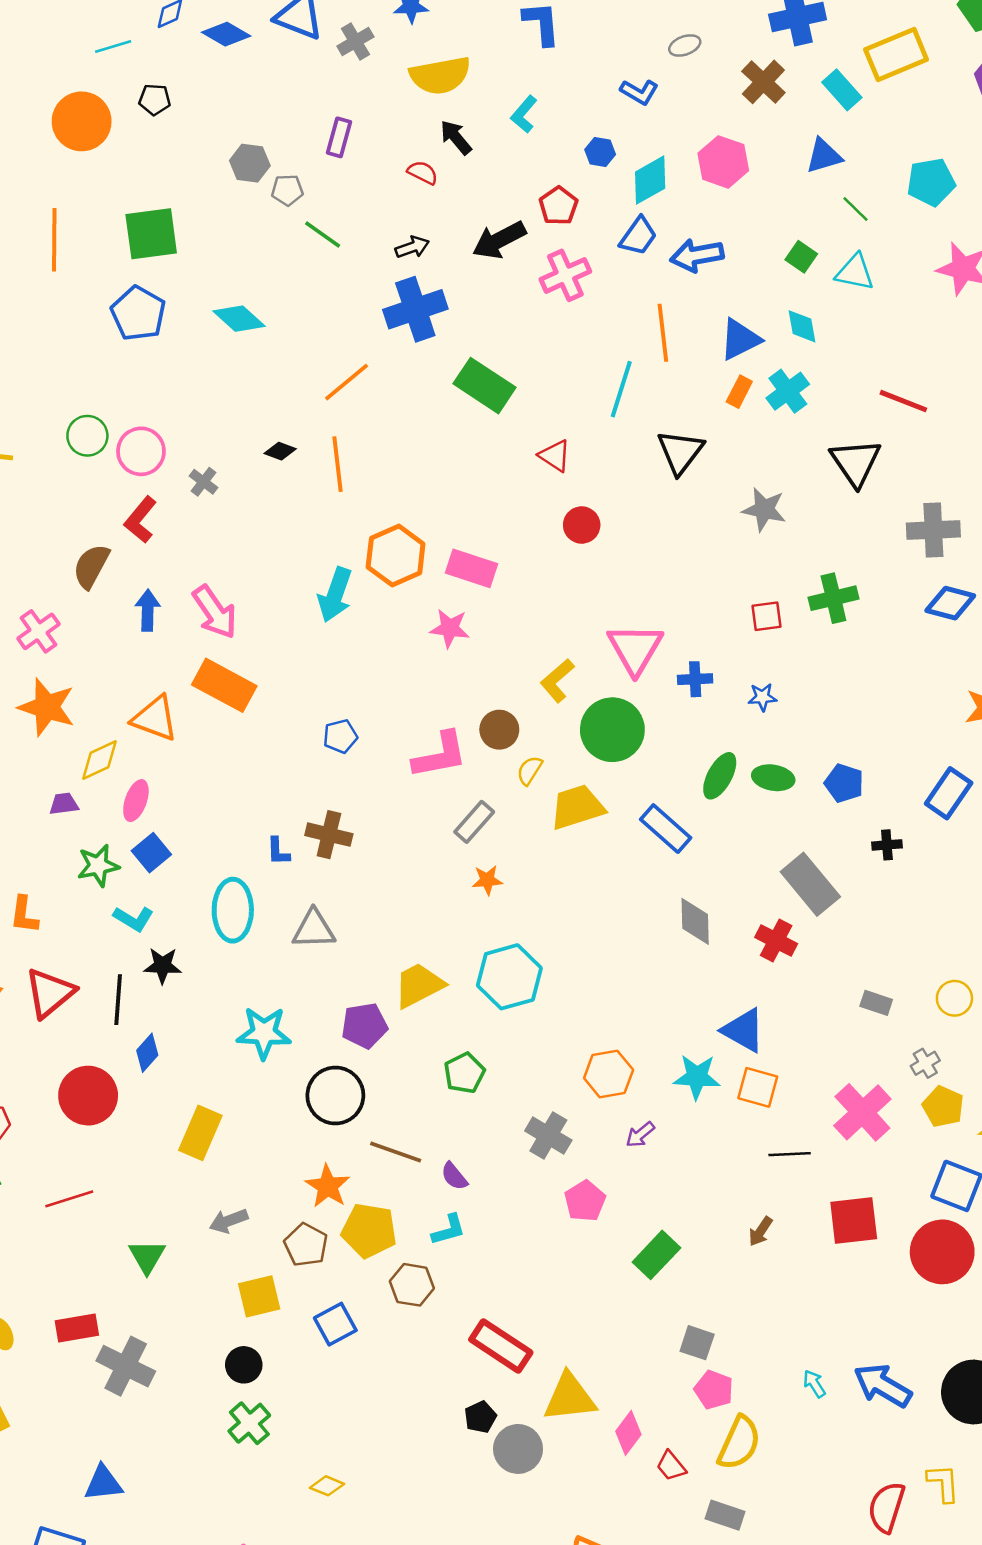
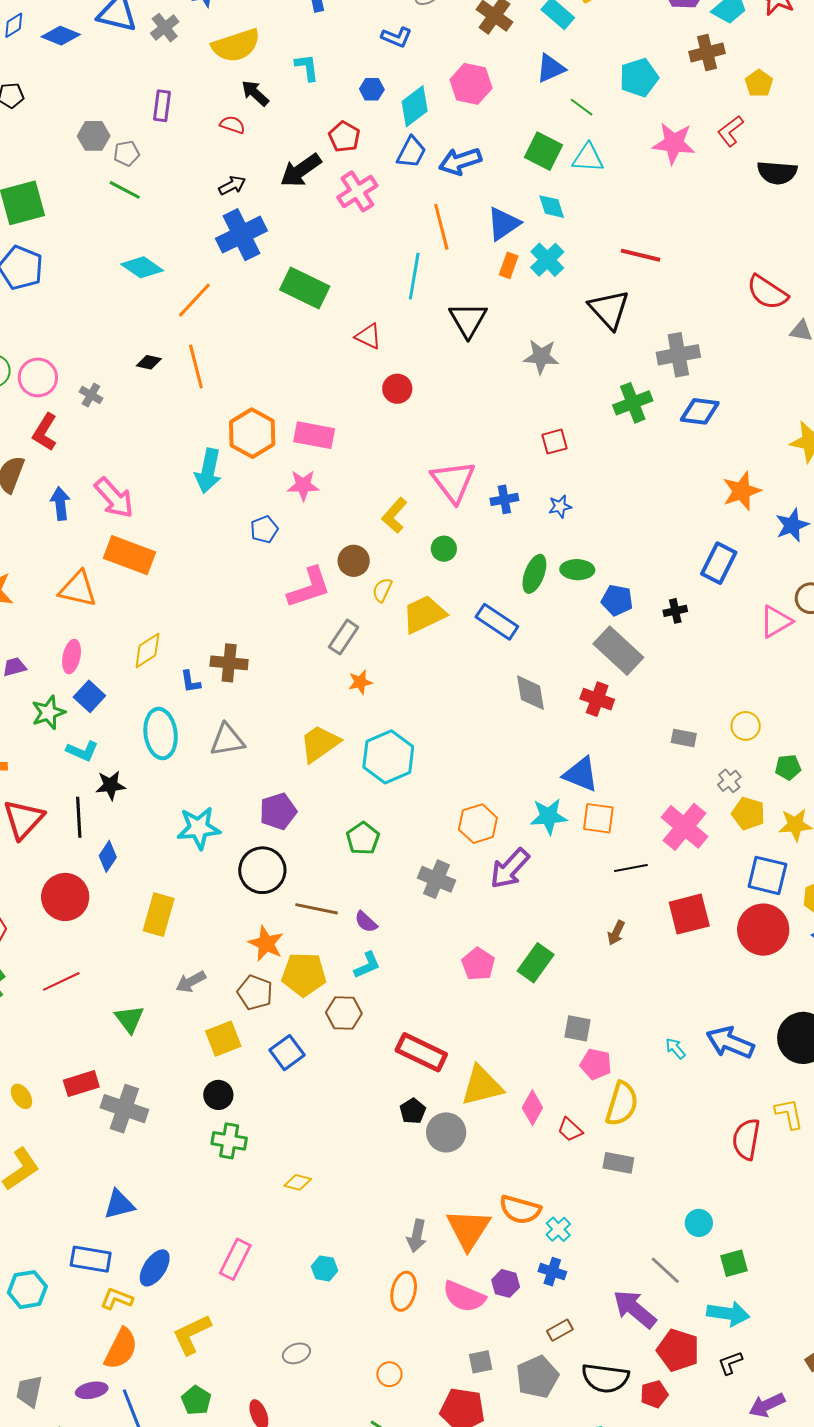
cyan L-shape: (524, 114) -> (307, 67), turned 140
green line: (323, 234) -> (125, 190), moved
green square: (801, 257) -> (544, 151), size x1.5
cyan diamond: (239, 319) -> (142, 267), moved
green cross: (833, 598) -> (633, 403), moved
green circle: (612, 730) -> (444, 549), size x0.5
blue pentagon: (340, 736) -> (264, 529), moved
yellow diamond: (99, 760) -> (147, 651), moved
blue pentagon: (844, 783) -> (617, 600), moved
yellow trapezoid: (419, 985) -> (320, 744), moved
purple arrow: (640, 1135) -> (510, 869), size x1.8
pink pentagon: (585, 1201) -> (478, 964), moved
green cross: (249, 1423) -> (229, 1141), turned -32

